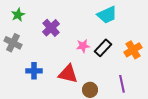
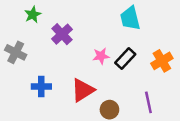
green star: (18, 15) -> (33, 15), moved
cyan trapezoid: (107, 15) -> (130, 18), turned 100
red triangle: (68, 74) -> (83, 90), turned -45

